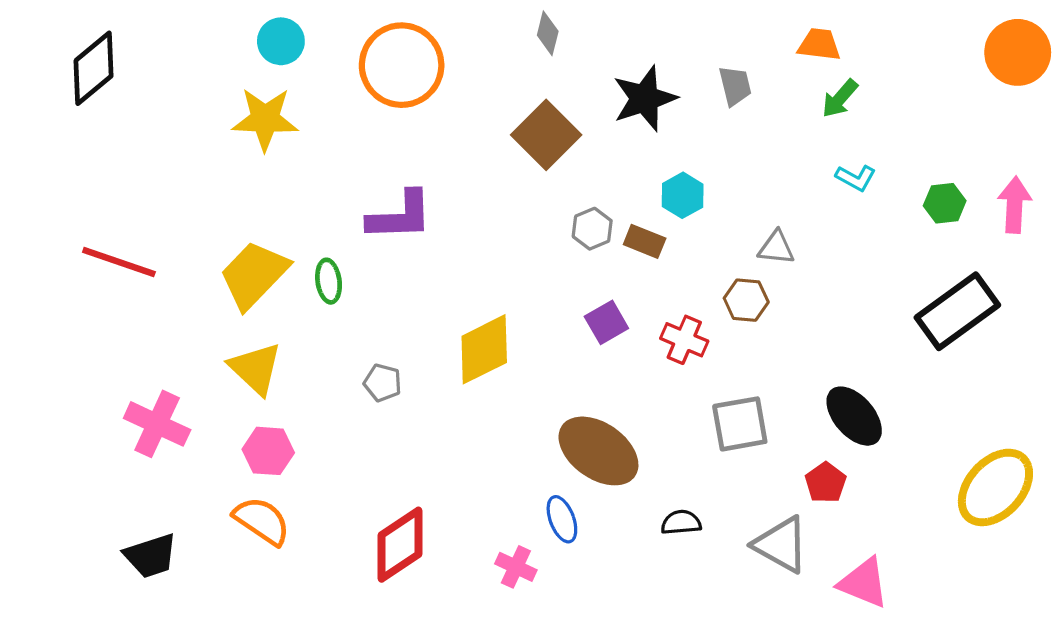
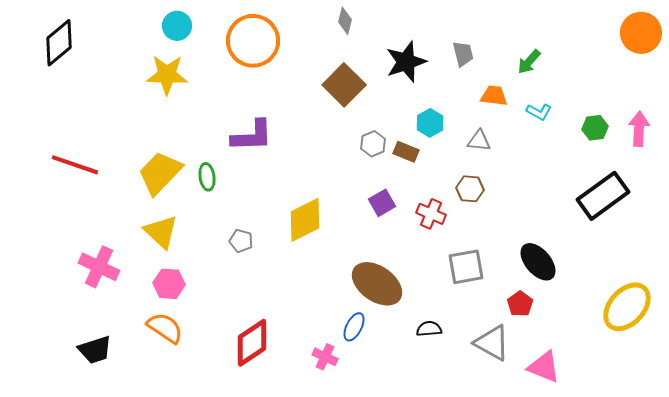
orange trapezoid: (819, 44) -> (494, 96), moved
gray triangle: (776, 248) -> (479, 141), moved
blue ellipse: (562, 519) -> (354, 327), turned 48

